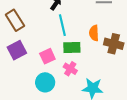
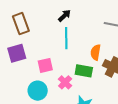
green rectangle: (72, 48) -> (84, 71), moved

